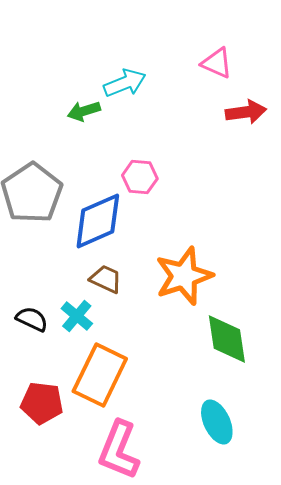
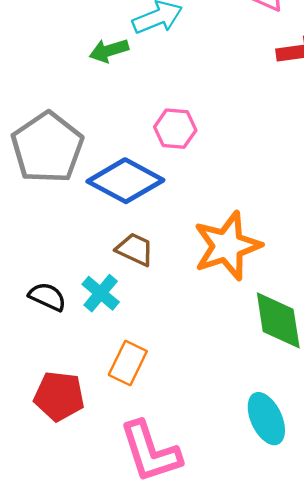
blue diamond: (98, 221) -> (125, 181), turned 52
orange rectangle: (100, 375) -> (128, 363), size x0.6
pink L-shape: (119, 450) -> (150, 452), turned -40

